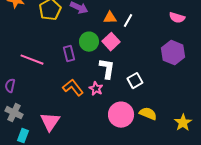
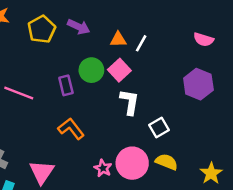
white L-shape: (107, 69) -> (130, 102), moved
white square: (135, 81) -> (159, 127), moved
pink star: (96, 89) -> (103, 168), moved

